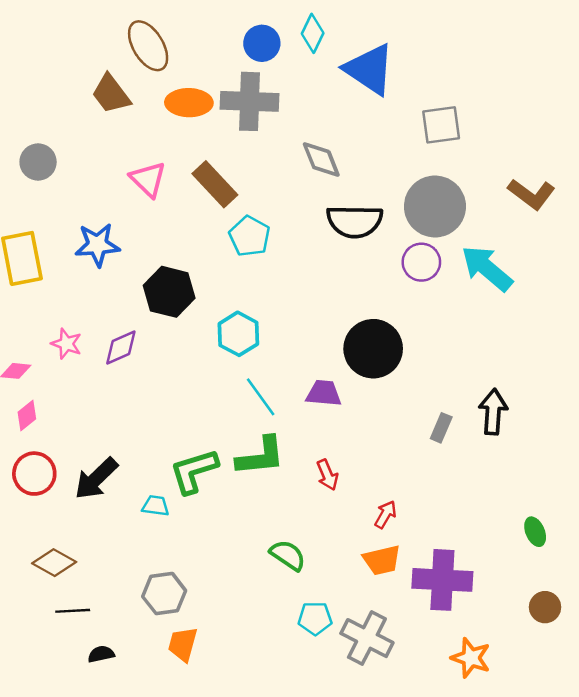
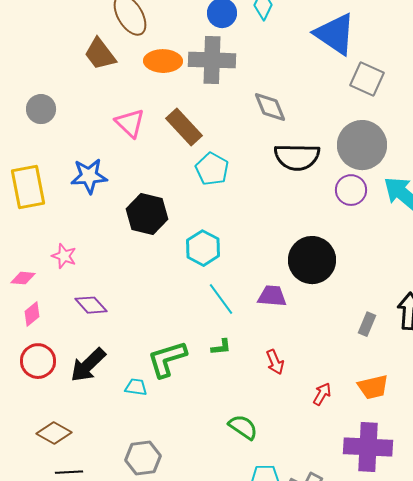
blue triangle: (369, 69) -> (335, 34), moved
gray square: (441, 125) -> (367, 79), turned 32
purple diamond: (121, 347) -> (91, 305), moved, turned 72
green L-shape: (261, 456) -> (221, 347), size x0.5
orange trapezoid: (382, 560) -> (373, 387), moved

